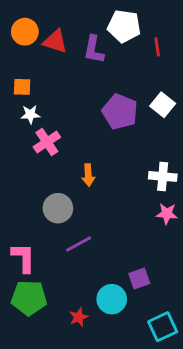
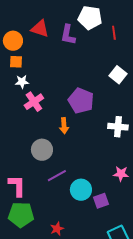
orange circle: (25, 32) -> (13, 41), moved
purple pentagon: (120, 112) -> (81, 101), moved
pink star: (167, 214) -> (121, 174), moved
cyan circle: (112, 299) -> (81, 190), moved

